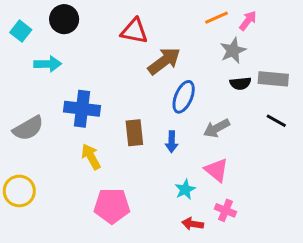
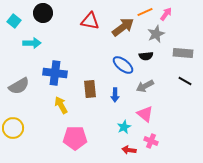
brown arrow: (164, 61) -> (123, 27), moved
black semicircle: (240, 83) -> (146, 56), moved
blue ellipse: (184, 97) -> (123, 65), turned -75

